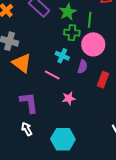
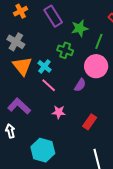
green cross: (72, 33) -> (65, 50), moved
cyan cross: (62, 56) -> (44, 66), moved
red rectangle: (103, 80) -> (90, 122), moved
purple L-shape: (29, 102) -> (19, 106), turned -55

